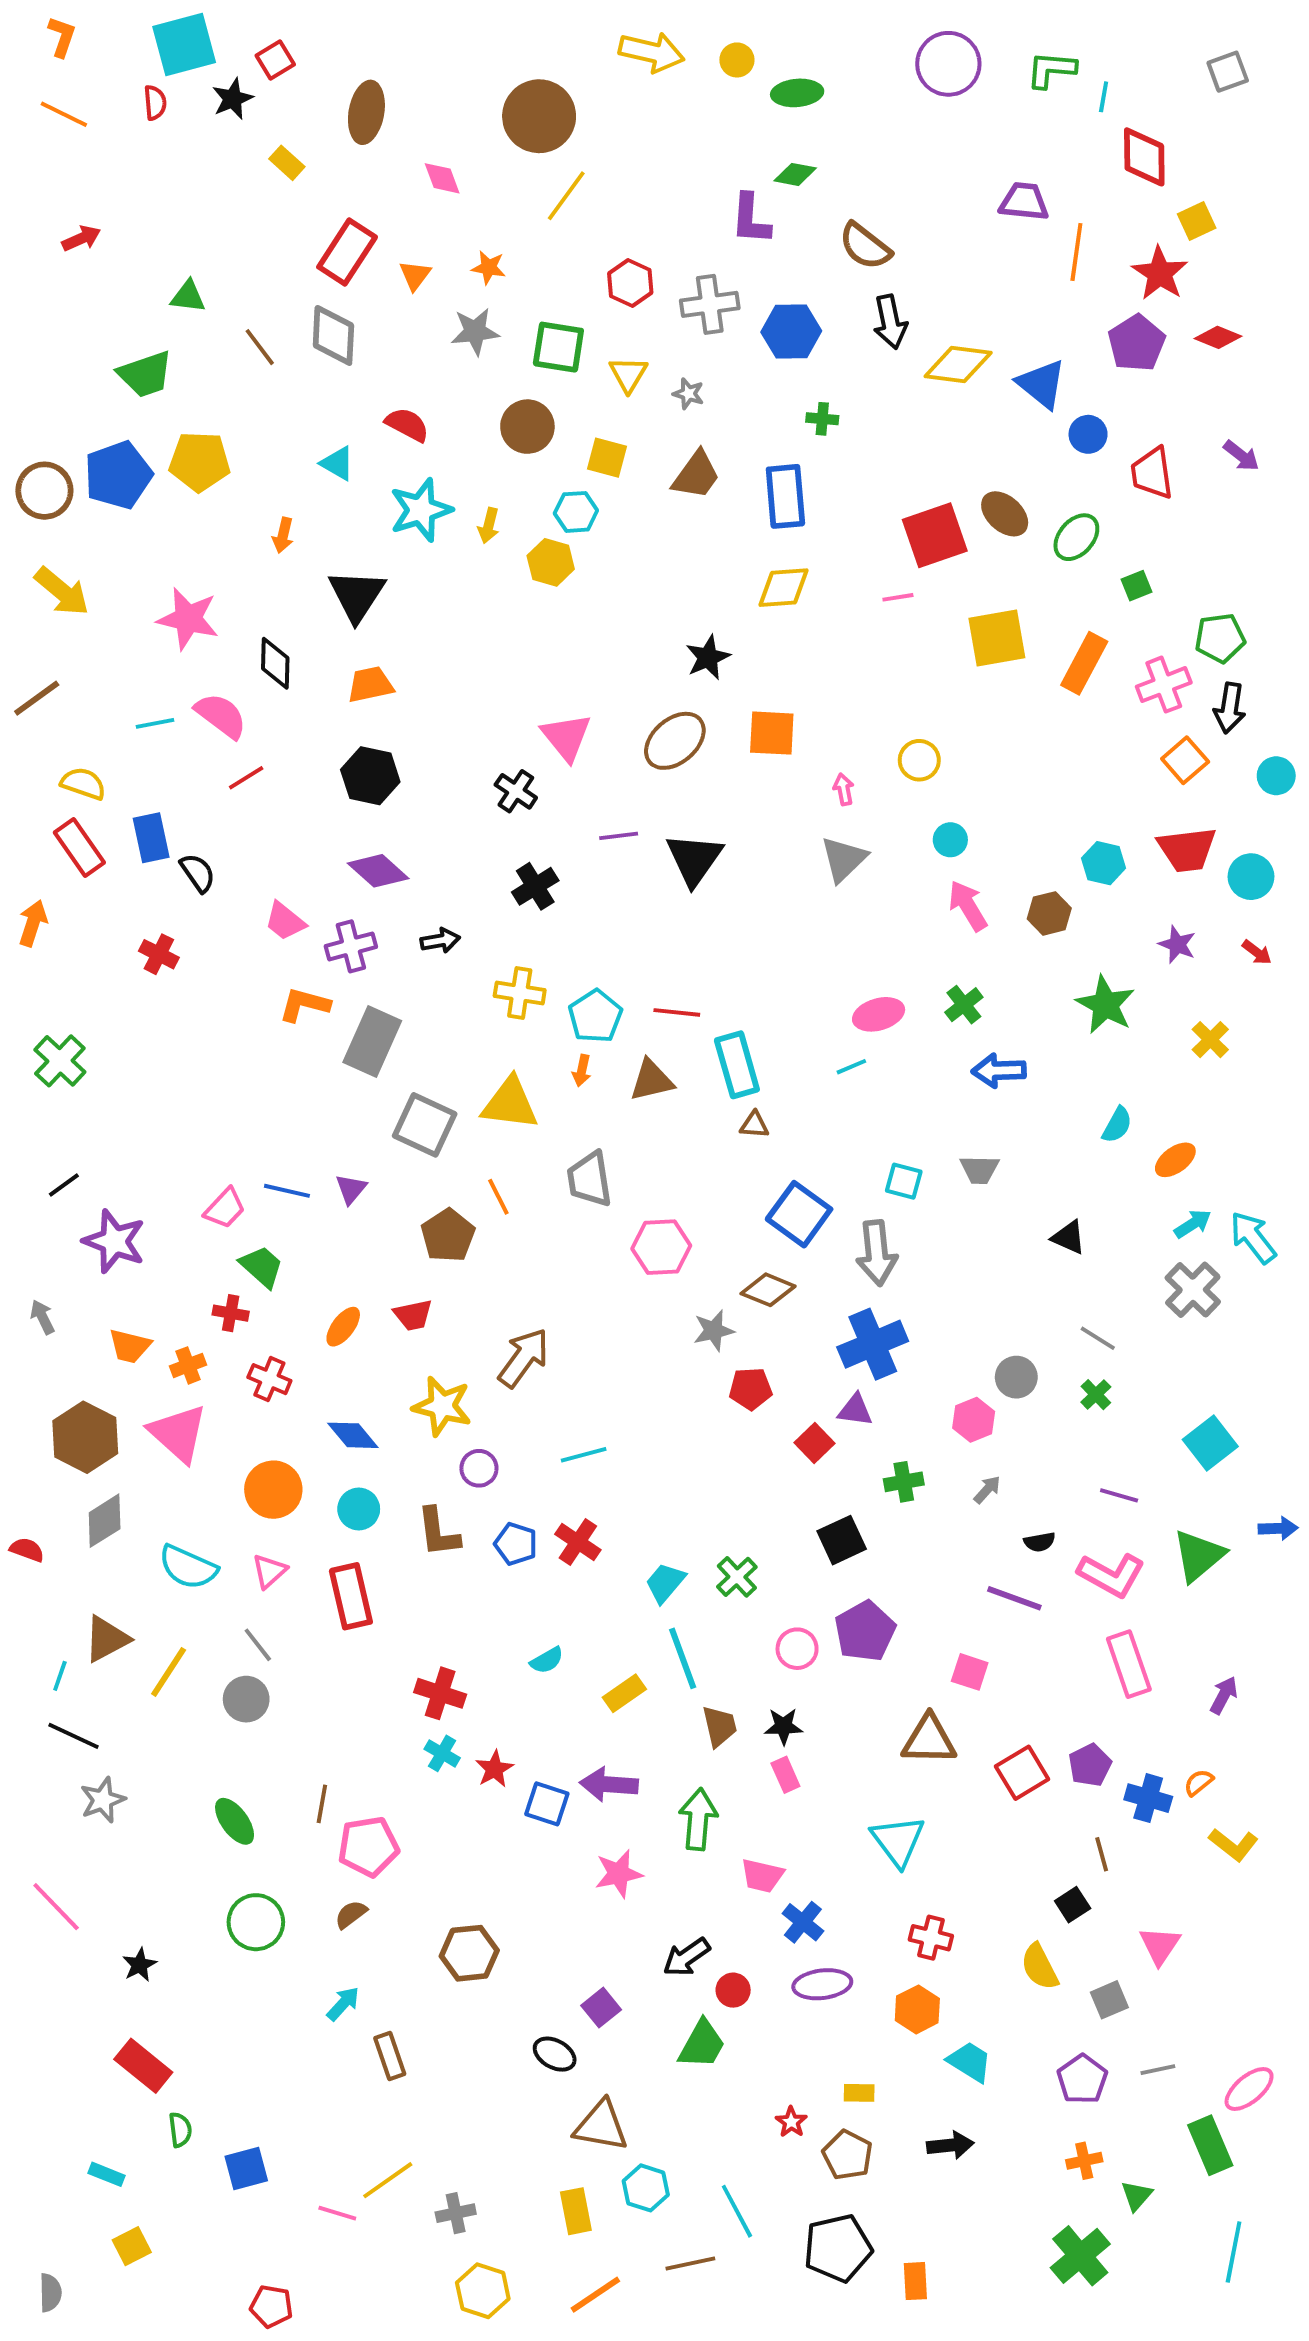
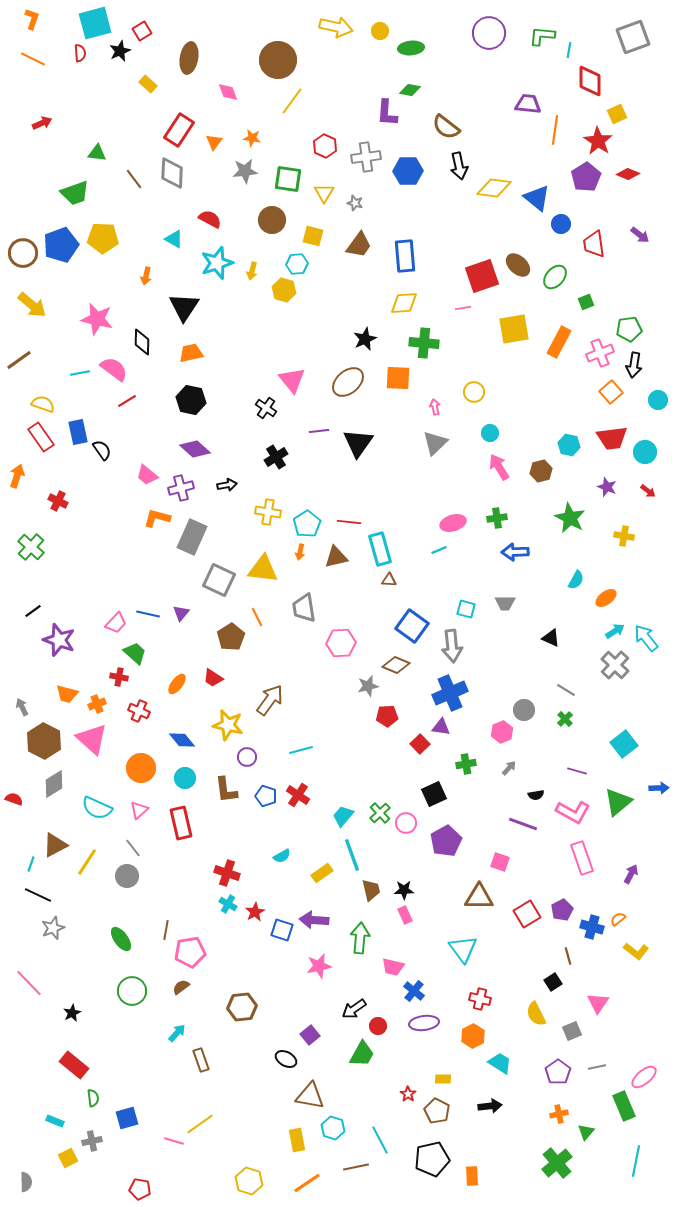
gray square: (1228, 72) -> (633, 37), size x1.6
green cross: (822, 419) -> (424, 343), moved, size x1.8
red cross: (159, 954) -> (58, 501), moved
green cross: (964, 1005) -> (497, 518), turned 30
yellow cross: (1210, 1040) -> (624, 536), turned -36
red trapezoid: (413, 1315) -> (213, 678), turned 45
gray arrow: (42, 1317) -> (22, 707), moved
pink circle: (797, 1649) -> (406, 823), moved
gray cross: (456, 2213) -> (92, 1141), moved

